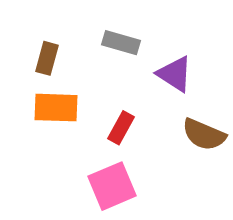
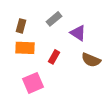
gray rectangle: (121, 43) -> (54, 19), turned -56
pink square: (112, 186) -> (33, 83), moved

